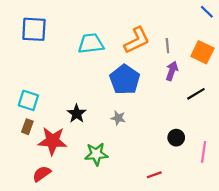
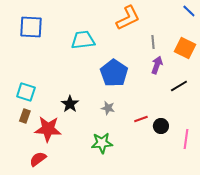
orange L-shape: (137, 40) -> (128, 18), moved
green star: (96, 154) -> (102, 143), moved
red line: (154, 175) -> (141, 119), moved

